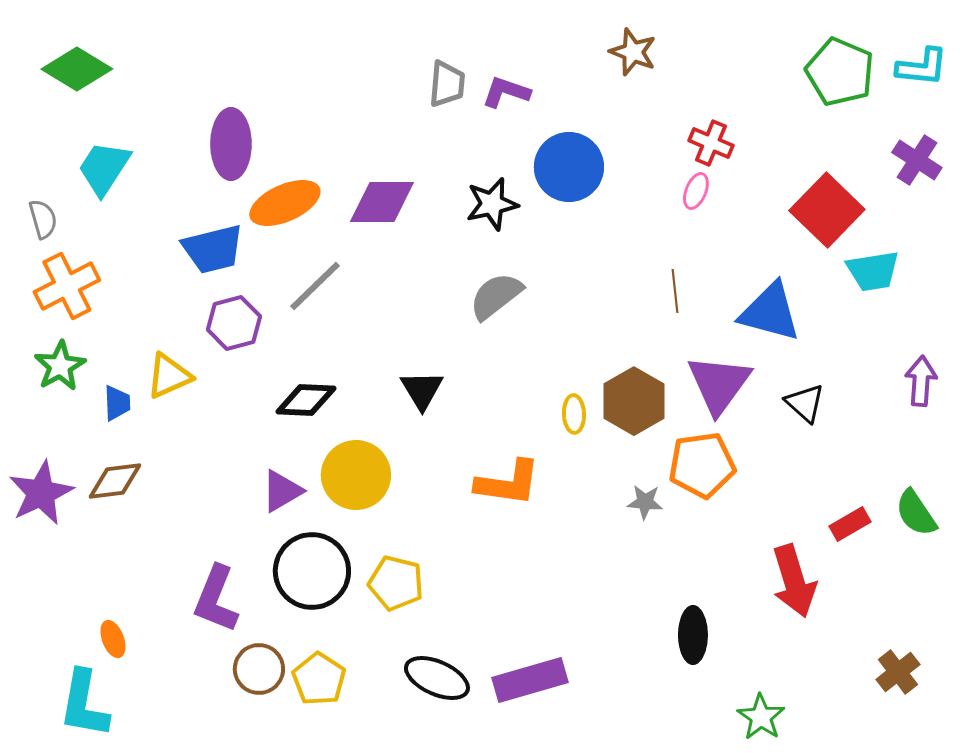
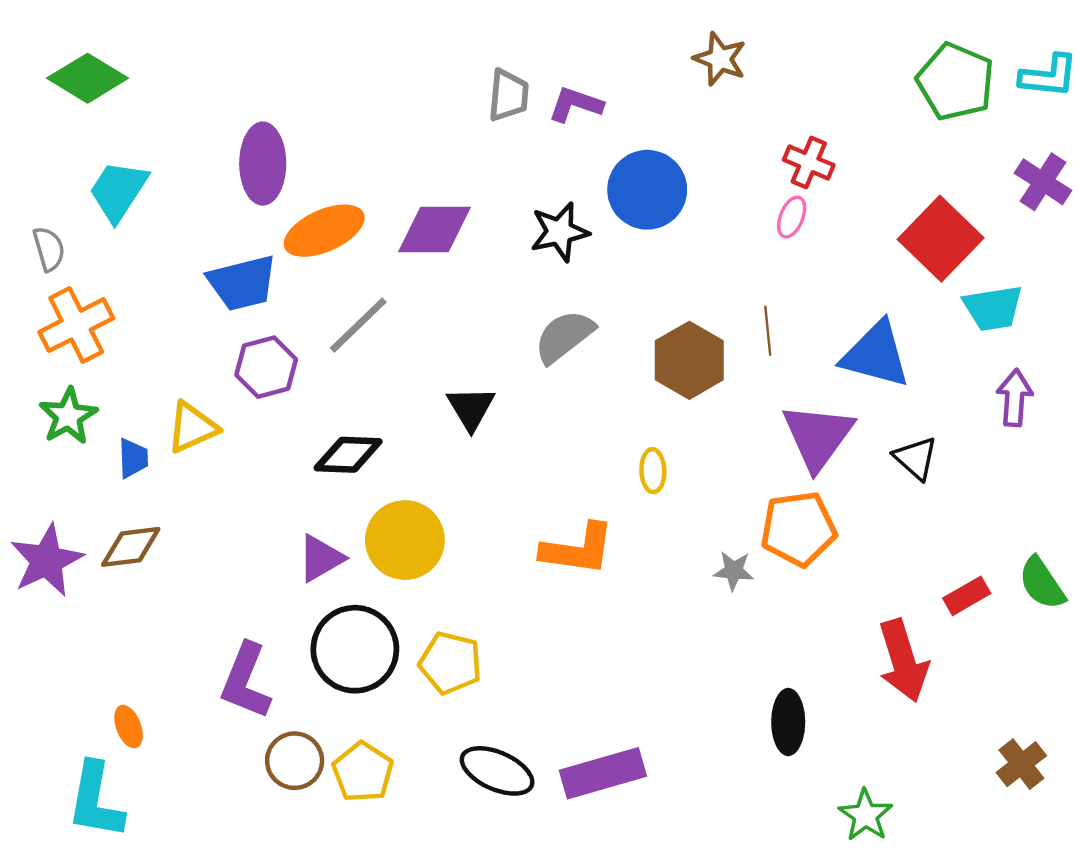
purple arrow: (921, 381) -> (1015, 398), moved
black triangle: (422, 390) -> (471, 408), moved
brown hexagon: (634, 401) -> (689, 360), moved

